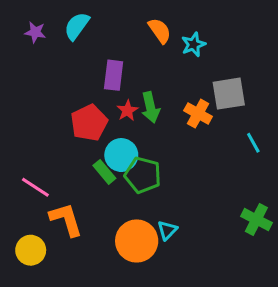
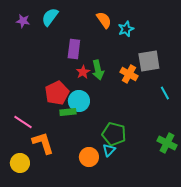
red pentagon: (89, 123) -> (57, 93), moved
green rectangle: (104, 172) -> (68, 112), turned -56
green pentagon: (143, 175) -> (114, 134), moved
orange circle: (137, 241) -> (89, 157), size x0.7

